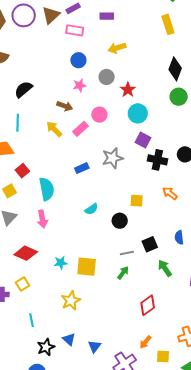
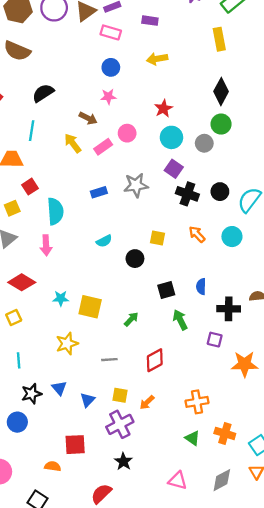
gray circle: (107, 77) -> (204, 143), moved
gray line: (127, 253) -> (109, 360), moved
yellow square: (163, 357) -> (120, 395), moved

